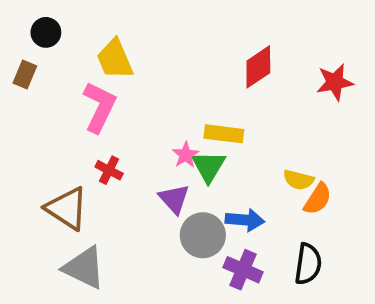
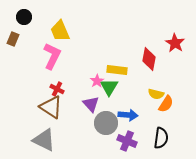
red diamond: (258, 67) -> (149, 59), moved, turned -45
red star: (335, 82) -> (175, 43), turned -30
brown triangle: (67, 208) -> (51, 107), moved

